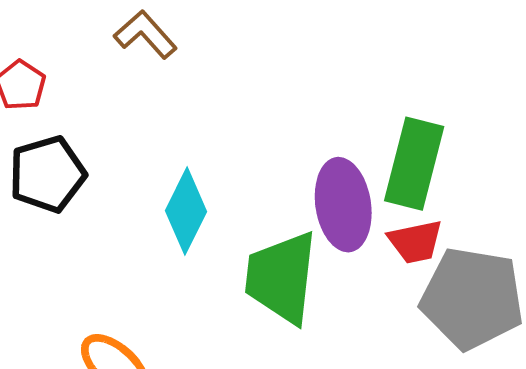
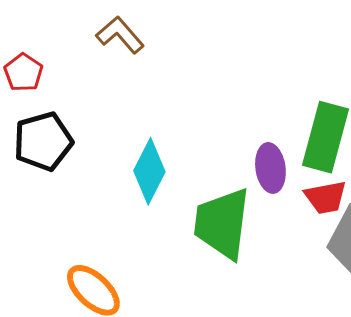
purple ellipse: (343, 205) -> (270, 168), size x0.7

